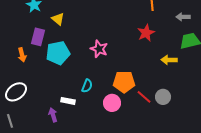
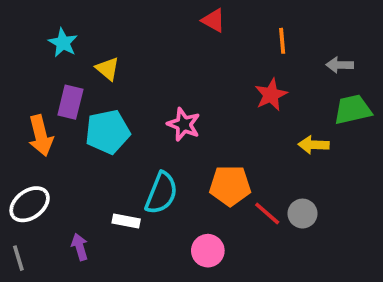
orange arrow: (22, 55) -> (41, 136), size x1.5
cyan semicircle: (87, 86) -> (161, 193), size x1.6
pink circle: (112, 103) -> (208, 251), moved
purple arrow: (53, 115) -> (80, 247), moved

